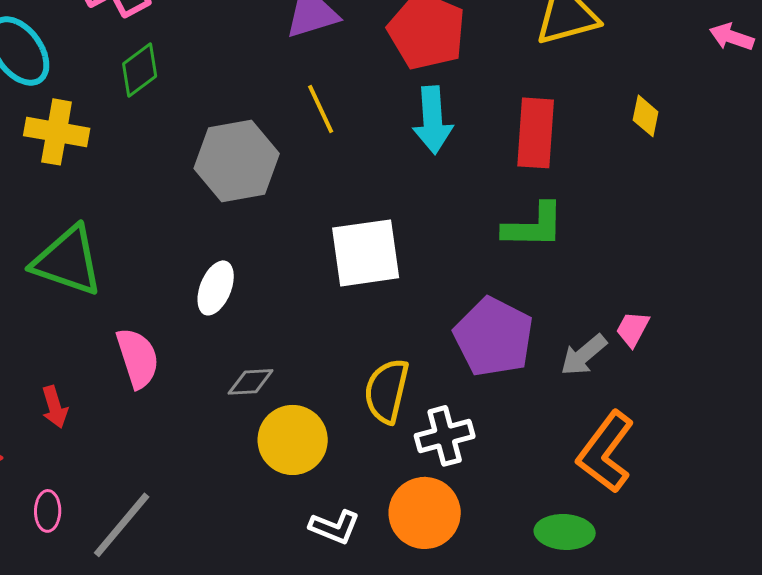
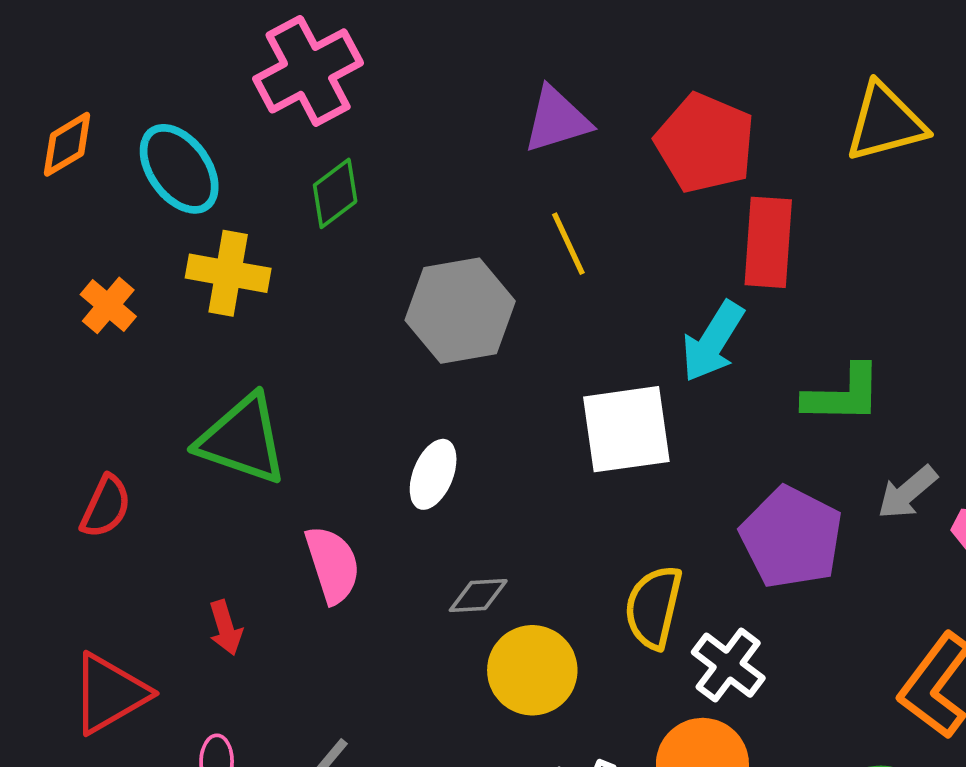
cyan arrow: (433, 120) -> (713, 342), moved, turned 36
red rectangle: (536, 133) -> (768, 242), moved
gray arrow: (584, 355) -> (907, 492), moved
white cross: (445, 436) -> (728, 665), turned -38

